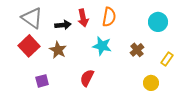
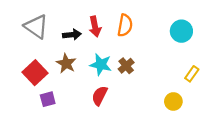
red square: (29, 46) -> (35, 73), moved
cyan star: (102, 46) -> (101, 65), moved
brown cross: (137, 50) -> (126, 66), moved

